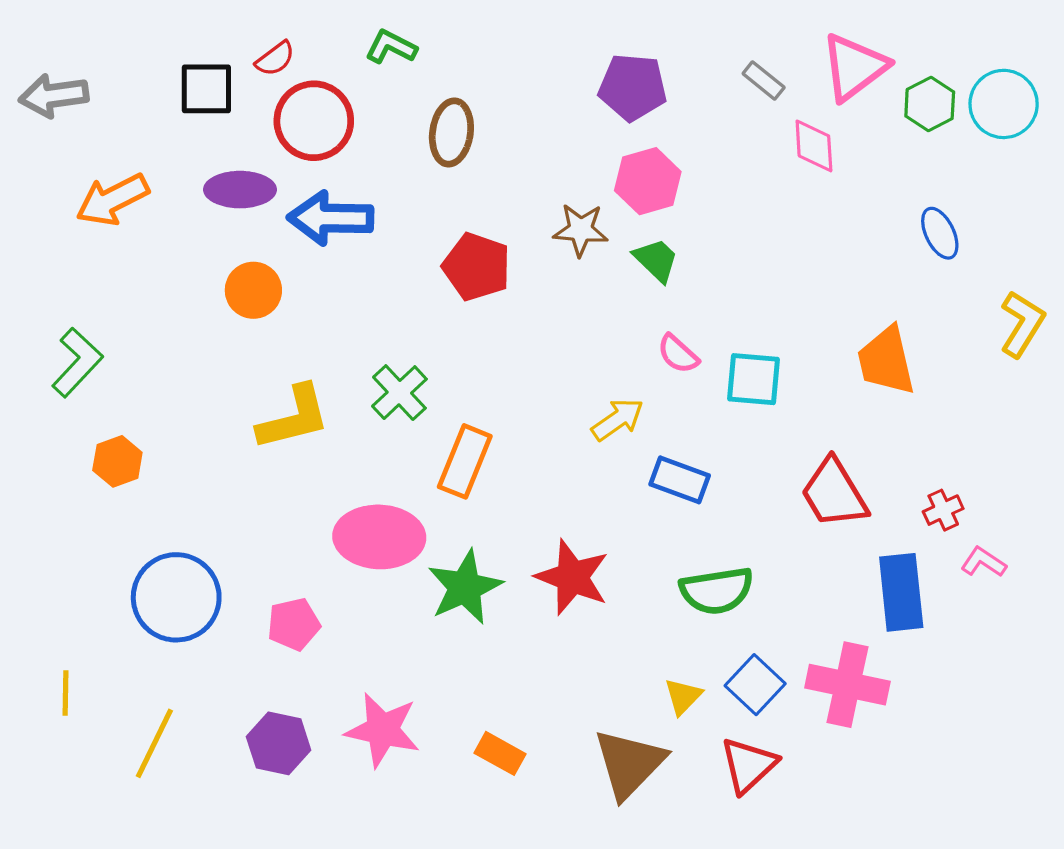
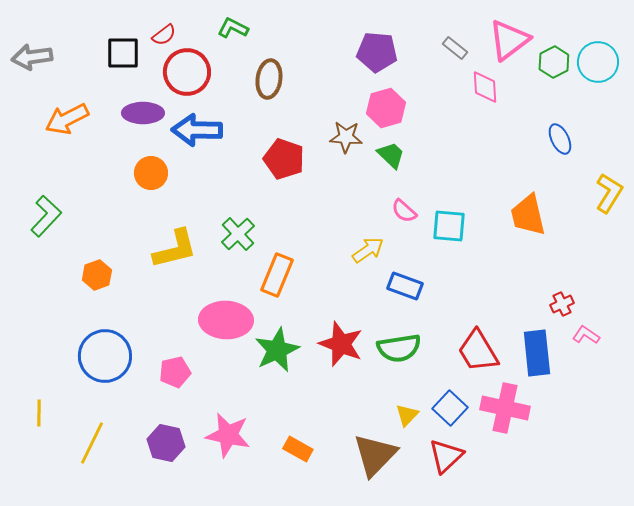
orange hexagon: (117, 461) -> (97, 275), moved
red trapezoid: (834, 493) -> (478, 351), moved
green semicircle: (717, 591) -> (399, 348), moved

